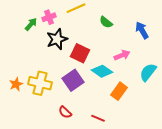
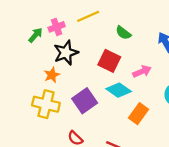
red square: (80, 53) -> (109, 61), moved
orange star: (16, 84) -> (52, 75), moved

